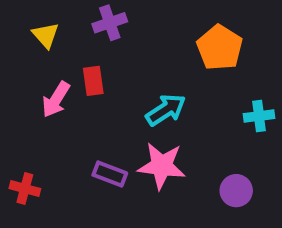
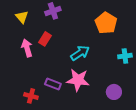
red rectangle: (93, 81) -> (45, 39), turned 40
pink arrow: (56, 99) -> (27, 48), turned 132
red cross: (25, 189) -> (31, 96), moved

